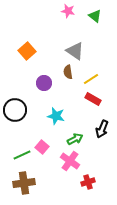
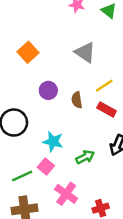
brown semicircle: (68, 72) -> (77, 100), moved
cyan star: (56, 116) -> (53, 142), moved
pink cross: (70, 161) -> (66, 194), moved

